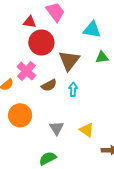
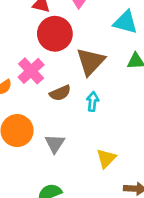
gray triangle: (57, 128) -> (55, 143), moved
yellow triangle: (87, 130) -> (106, 158), turned 35

